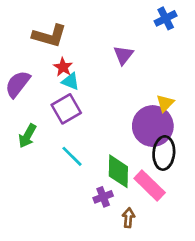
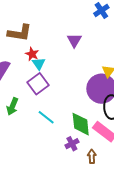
cyan triangle: (71, 81) -> (39, 64), turned 40

